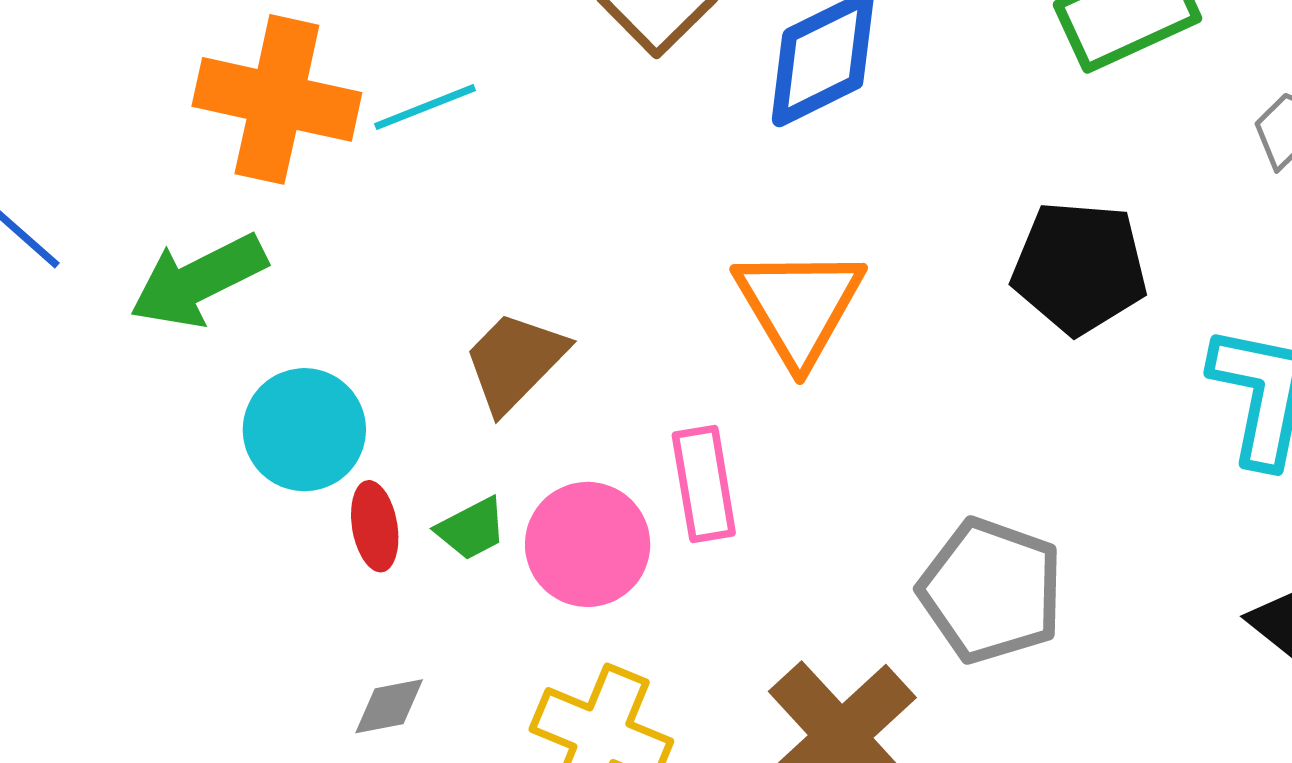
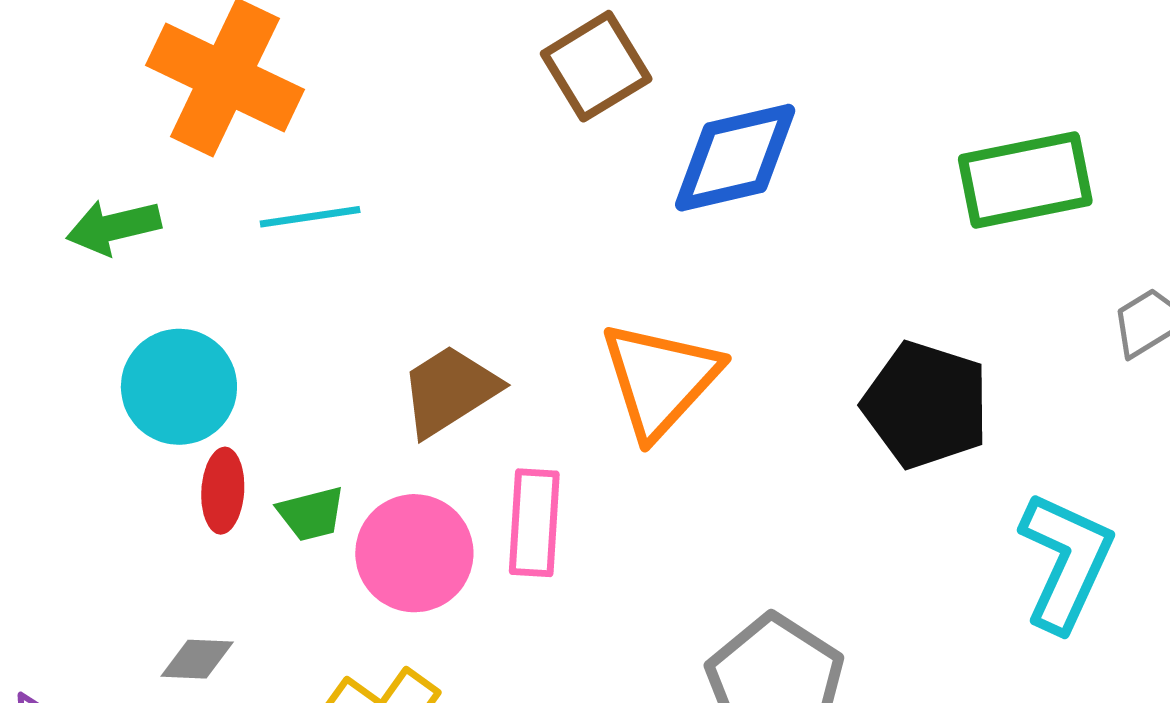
cyan line: (425, 107) -> (310, 217), moved
green arrow: (198, 281) -> (114, 227), size x0.7
brown trapezoid: (515, 361) -> (450, 390), moved

